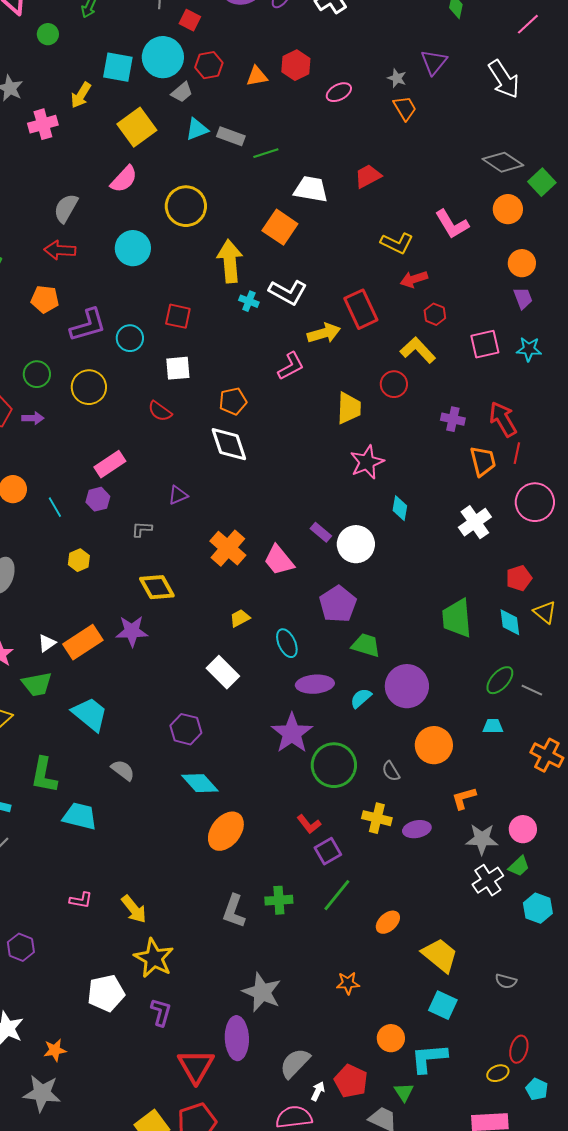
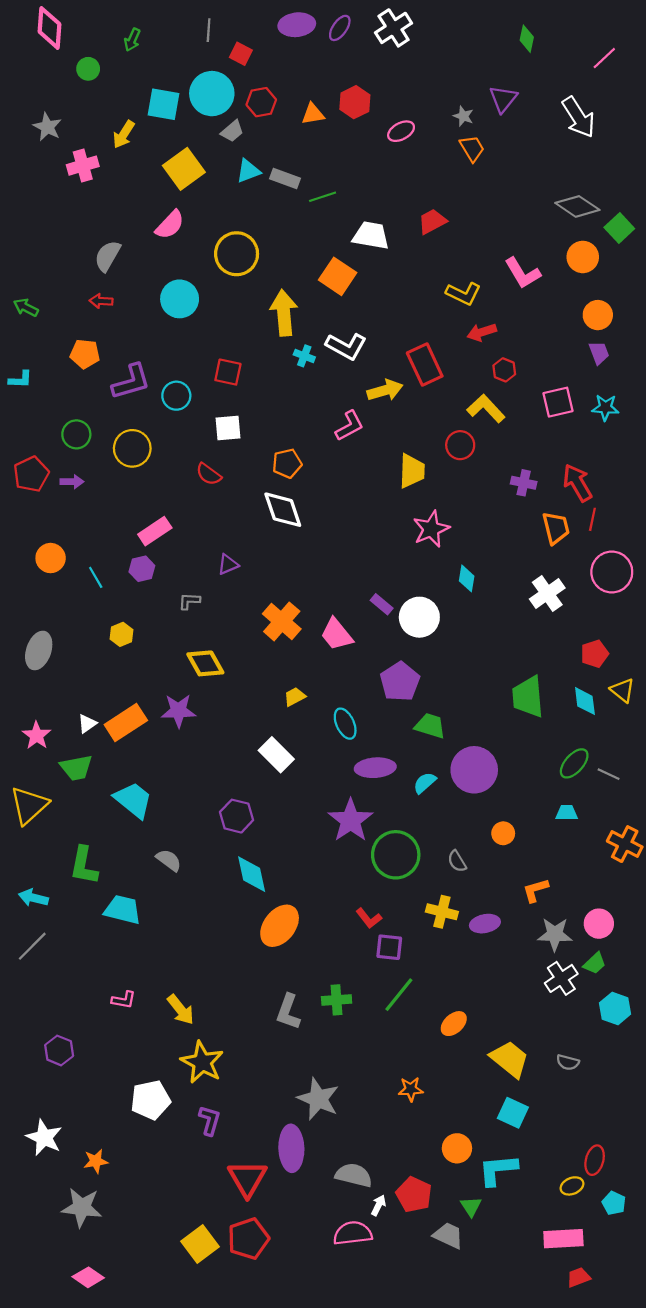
red arrow: (60, 250) -> (101, 301), size x0.7
orange circle: (434, 745) -> (503, 833), size x0.6
cyan diamond: (200, 783) -> (252, 874), turned 30
purple square: (328, 851) -> (389, 947), turned 36
gray semicircle: (506, 981) -> (568, 1062), moved
gray semicircle: (295, 1063) -> (354, 1175), turned 60

